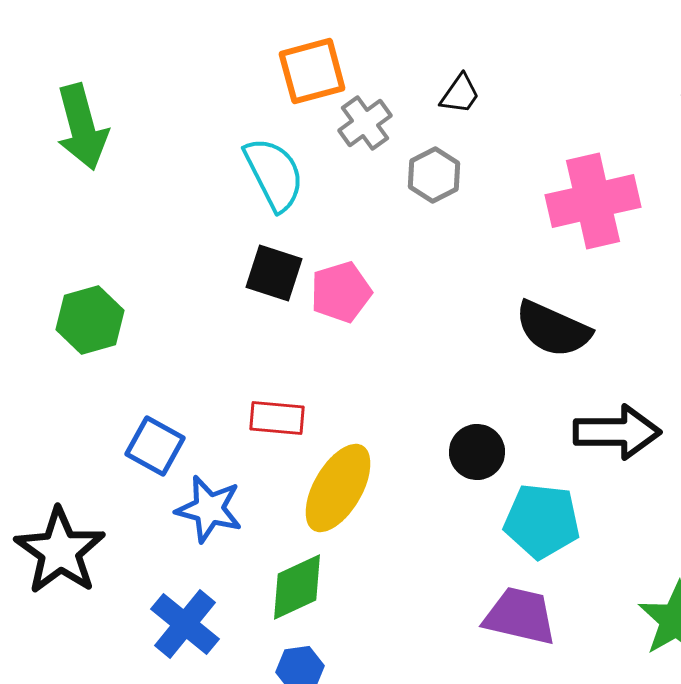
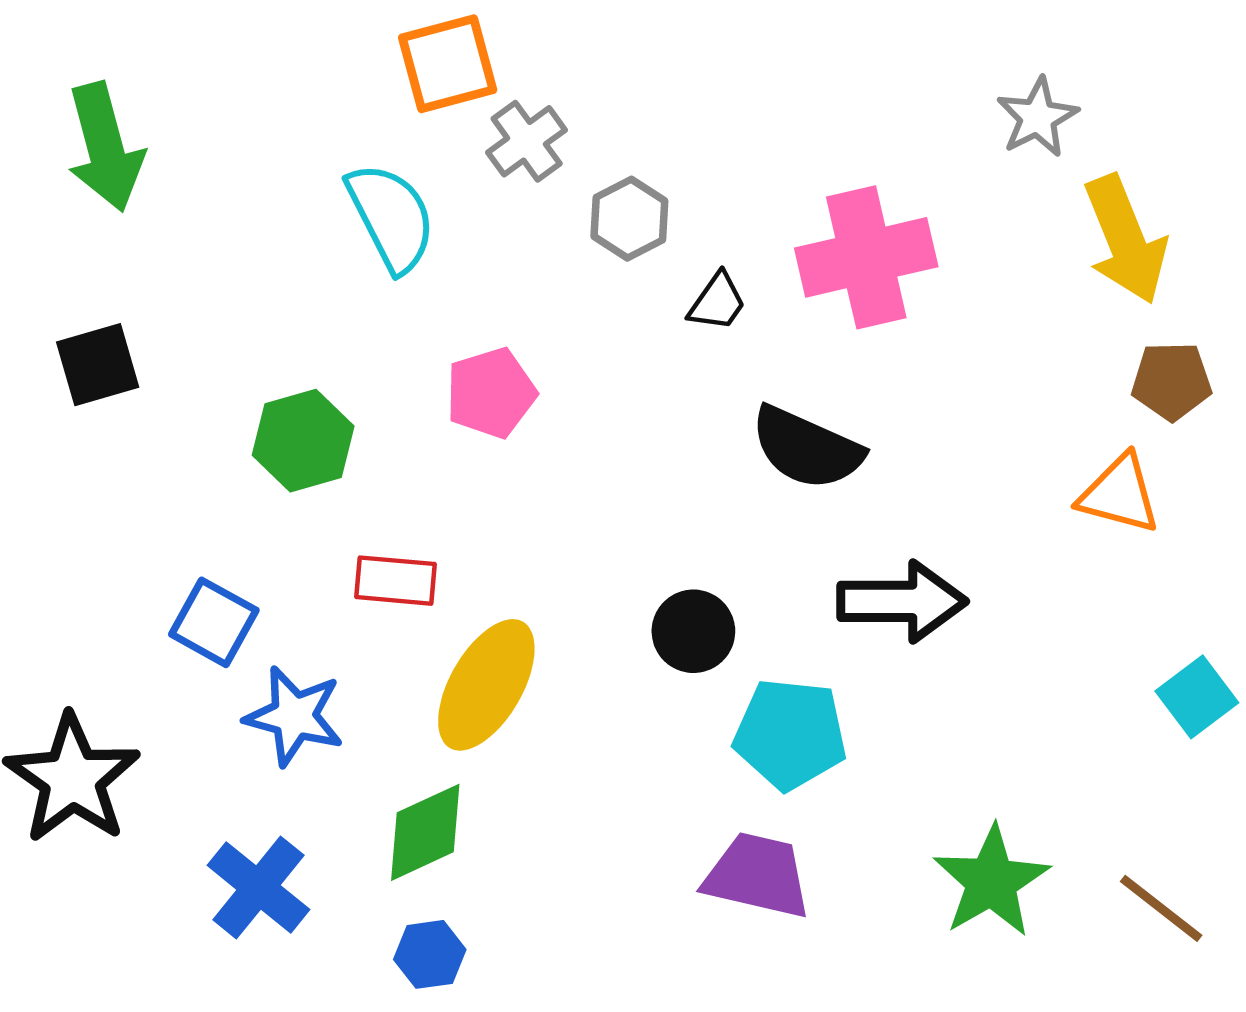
black trapezoid: (460, 94) -> (717, 302), moved
black square: (274, 273) -> (98, 365), moved, turned -34
green hexagon: (90, 320) -> (303, 441), moved

